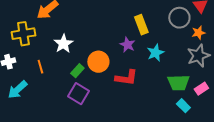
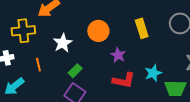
purple star: (127, 45) -> (118, 55), moved
cyan star: (155, 53) -> (153, 73), moved
orange circle: (98, 62) -> (98, 31), moved

